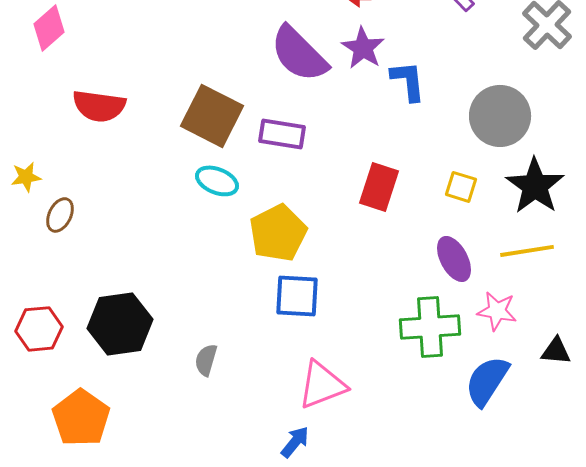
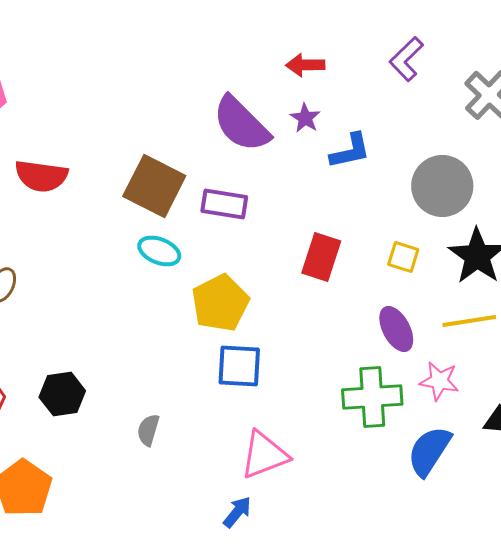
purple star: (363, 48) -> (305, 118), size x0.7
blue L-shape: (408, 81) -> (350, 151), turned 84
black hexagon: (120, 324) -> (62, 394), size x0.7

